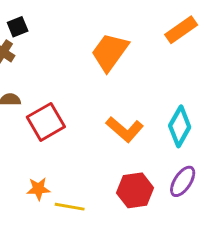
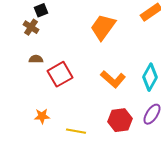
orange star: (38, 189) -> (42, 116), moved

